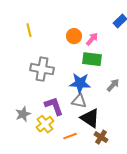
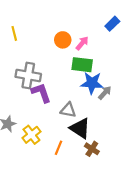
blue star: (80, 83) -> (92, 83), moved
purple L-shape: (54, 106) -> (41, 93), moved
orange line: (70, 136) -> (58, 148), turned -48

